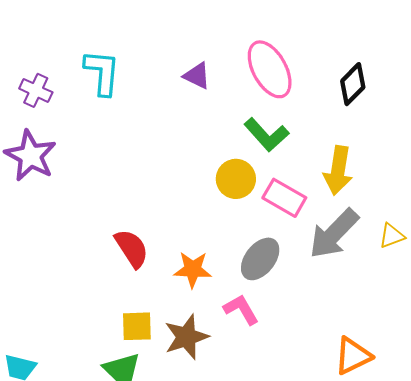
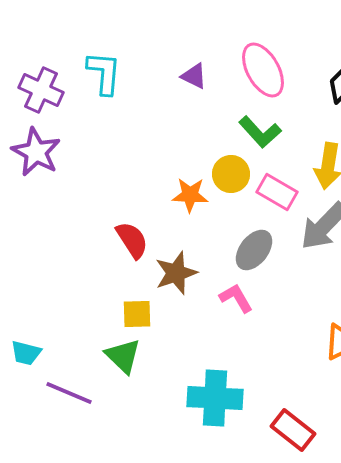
purple cross: (36, 90) -> (41, 90), size x1.4
orange star: (193, 269) -> (190, 195), moved
brown star: (186, 337) -> (176, 273), moved

